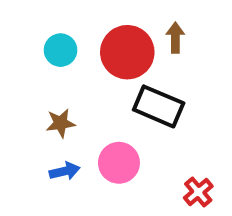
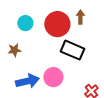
brown star: (61, 123) -> (14, 50), moved
blue arrow: (65, 171) -> (27, 81), size x1.6

